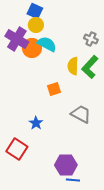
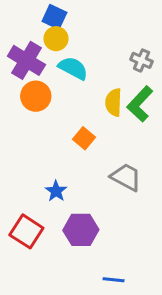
orange circle: (32, 48) -> (36, 96), moved
orange square: (54, 89) -> (84, 138), turned -32
purple hexagon: (66, 165) -> (81, 230), moved

